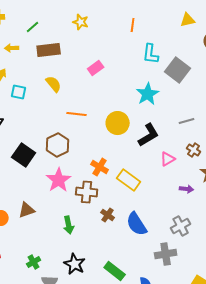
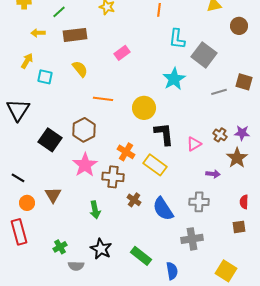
gray line: (187, 121) -> (219, 92), moved
black L-shape: (149, 135) -> (164, 134), moved, turned -65
brown triangle: (27, 210) -> (53, 195), turned -42
gray cross: (181, 226) -> (199, 202), moved, turned 30

